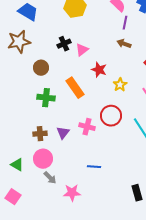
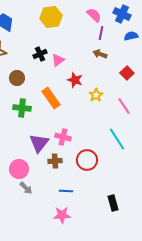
red circle: (111, 116) -> (87, 160), moved
purple triangle: (63, 133) -> (39, 143), size x1.5
brown cross: (40, 134) -> (55, 161), moved
blue line: (94, 167) -> (66, 191), moved
pink star: (72, 193) -> (62, 215), moved

